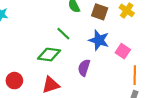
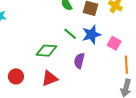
green line: (63, 34) -> (70, 34), moved
blue star: (99, 40) -> (91, 35), turned -30

